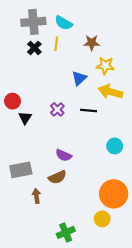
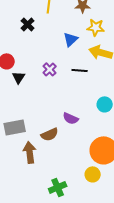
black cross: (34, 48) -> (28, 24), moved
purple semicircle: (64, 155) -> (71, 118), moved
brown arrow: (36, 196) -> (30, 152), size x1.5

